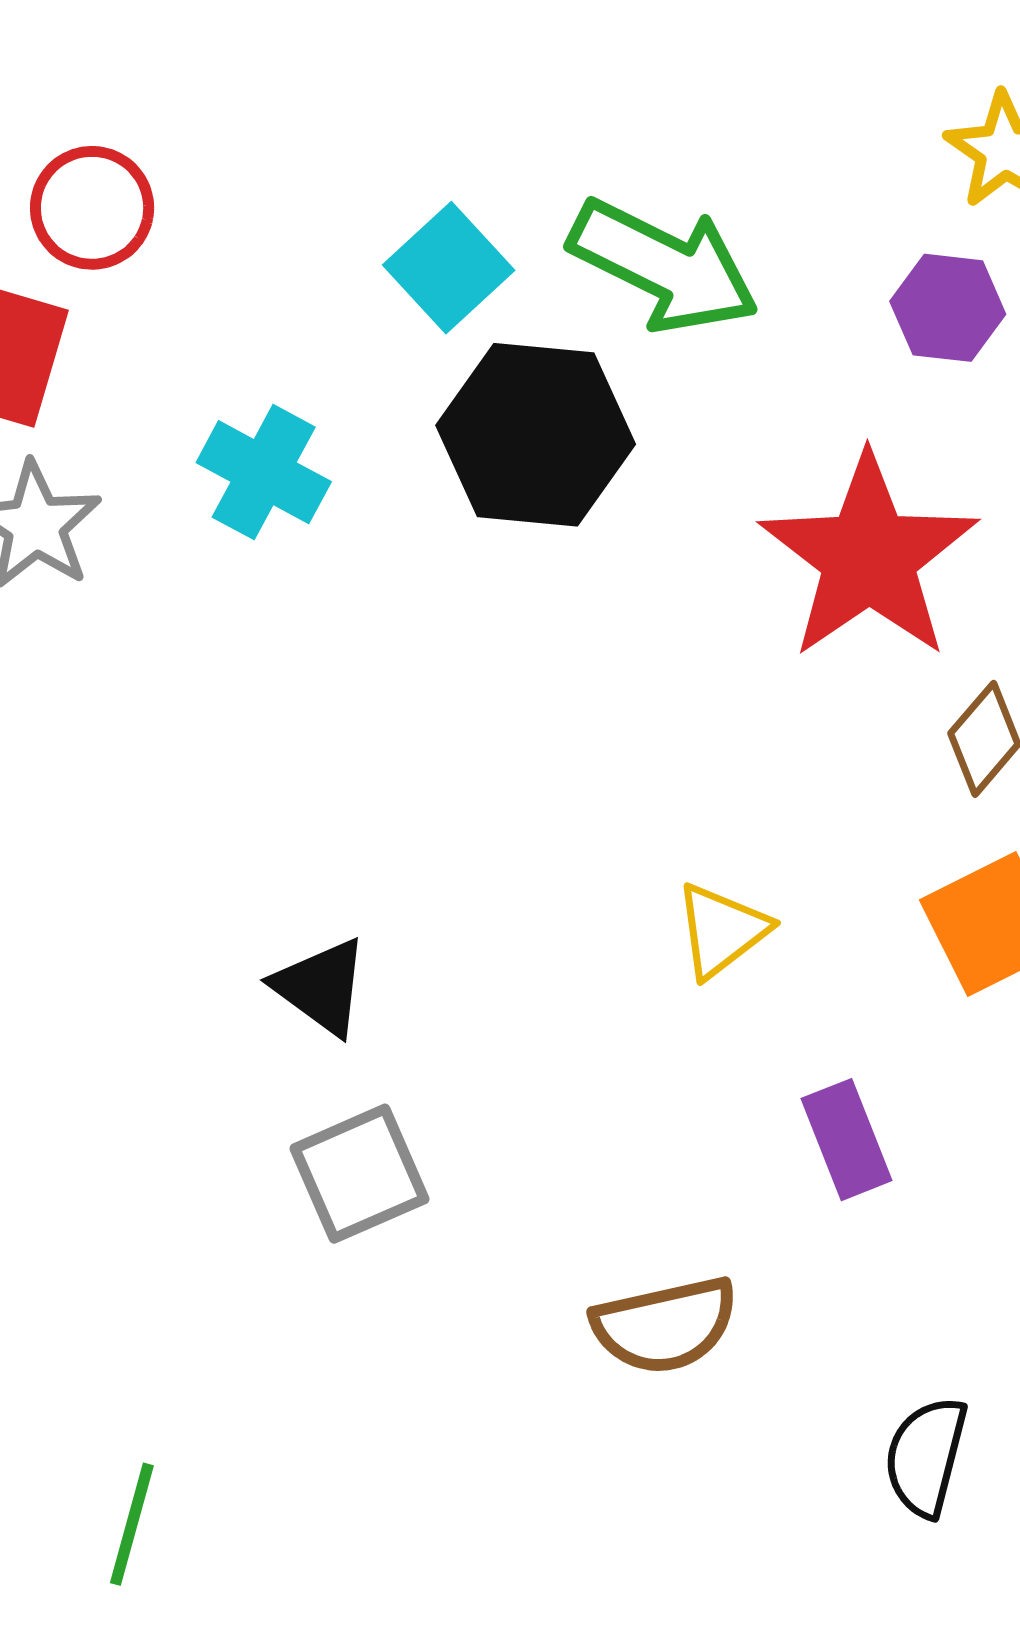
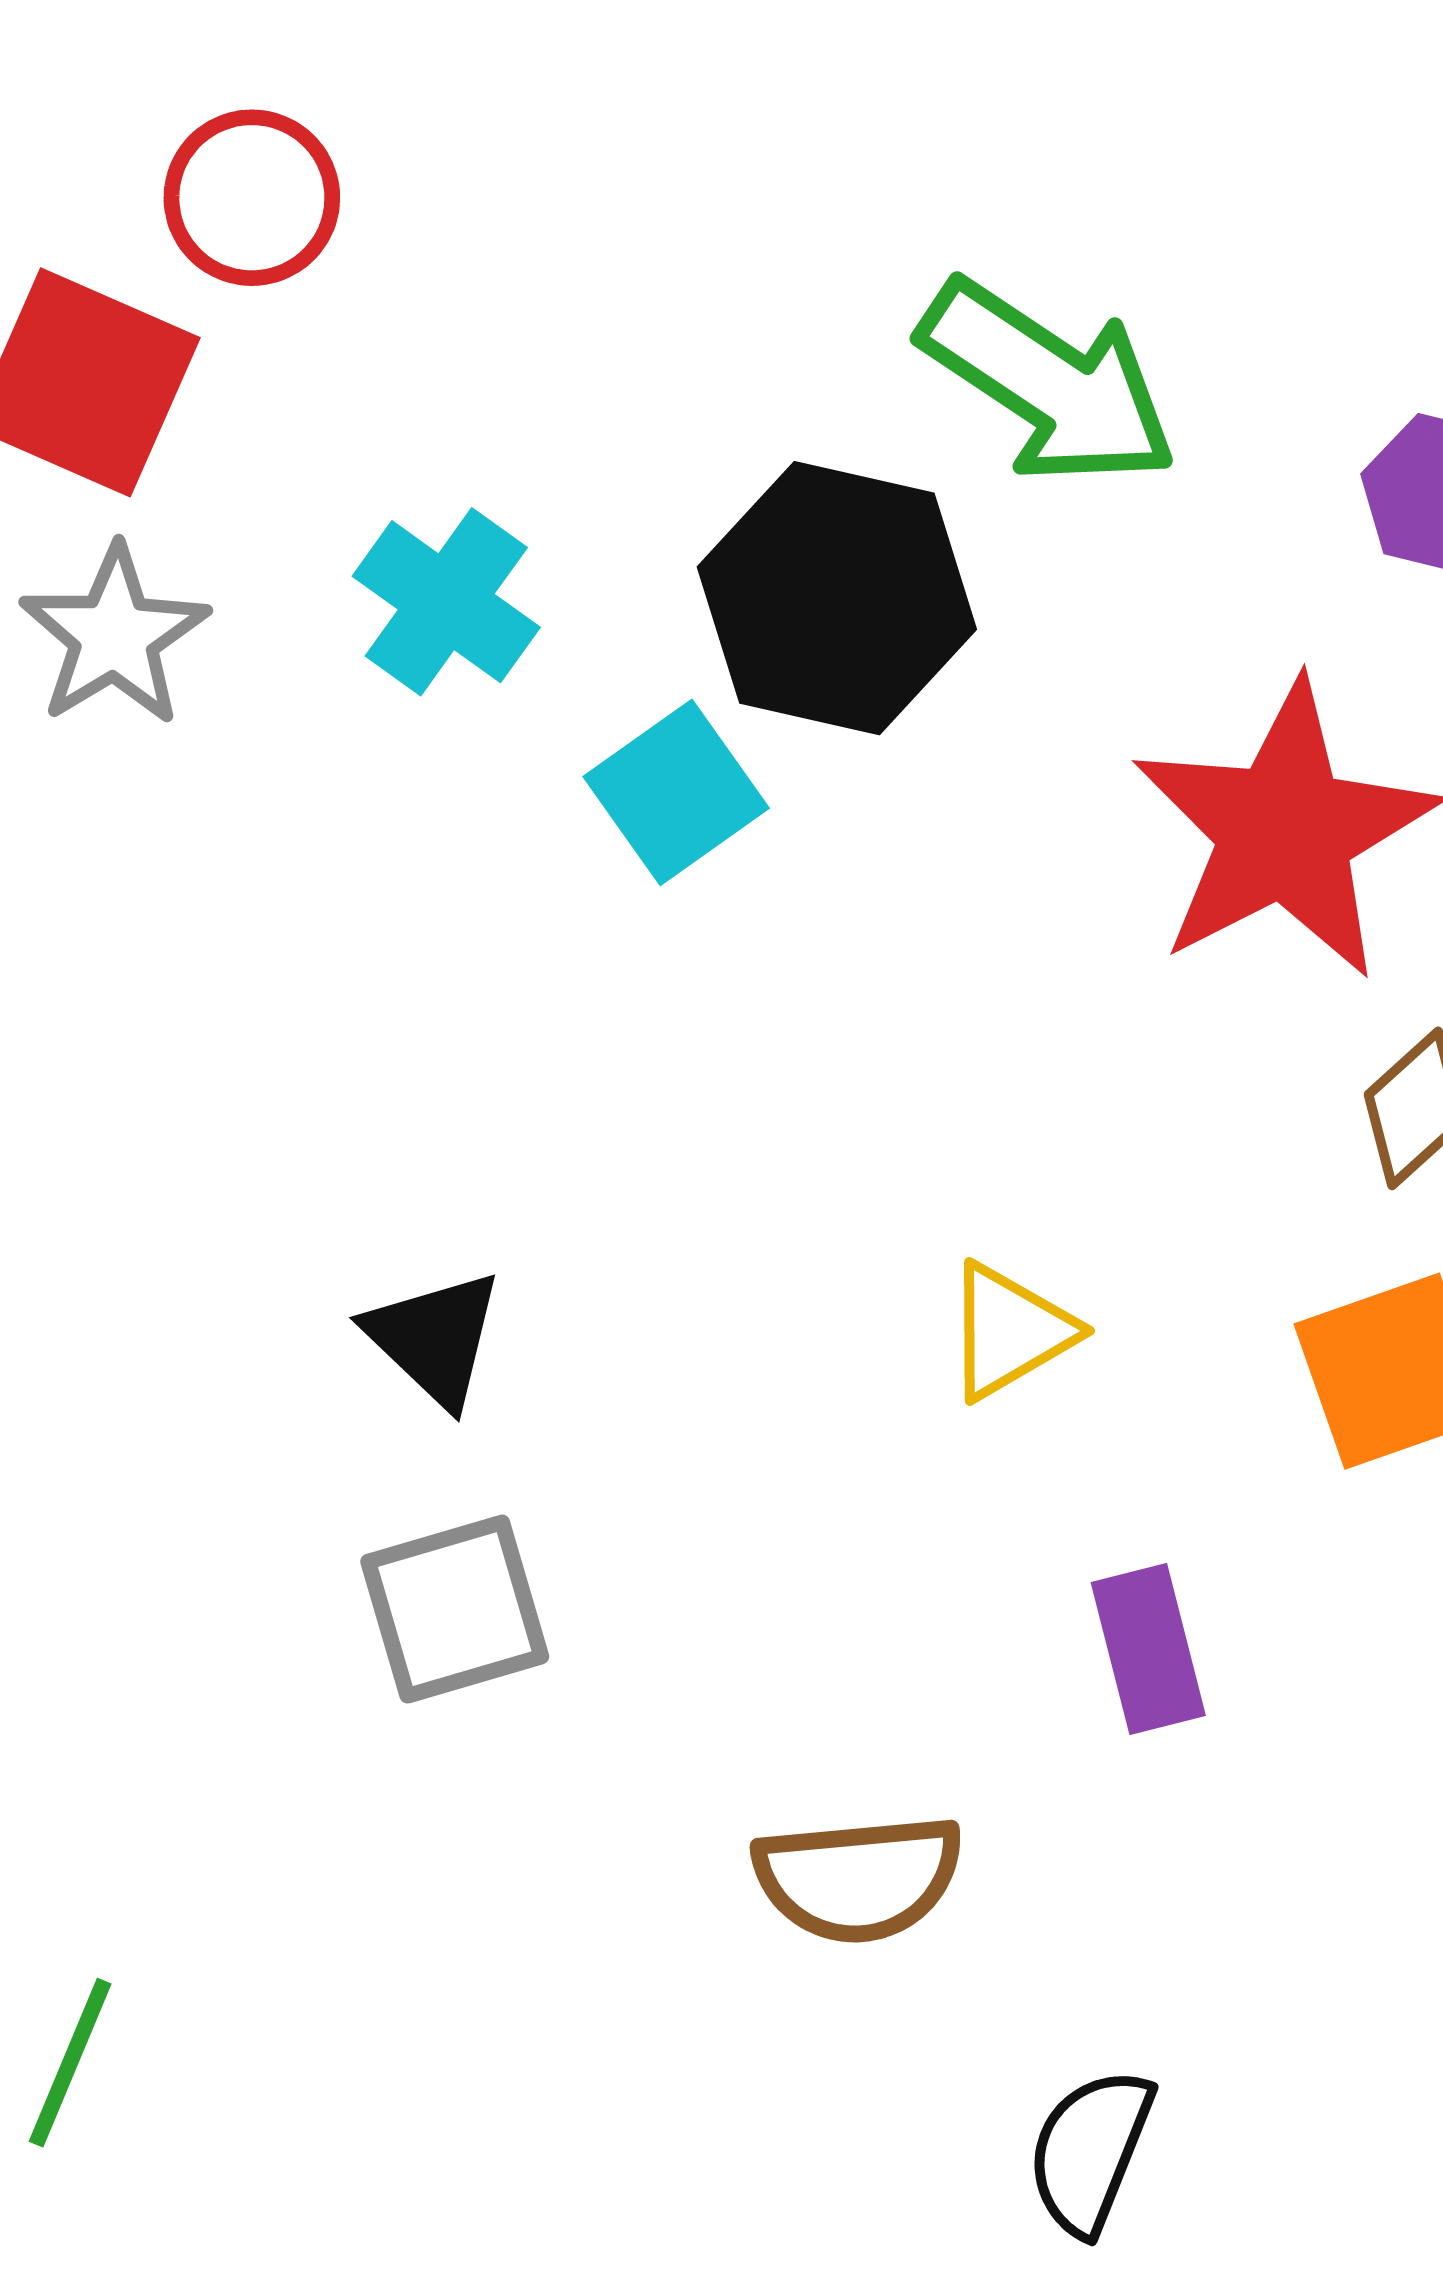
cyan square: (449, 268) -> (676, 792), moved
black semicircle: (926, 1457) -> (1090, 2151), moved

